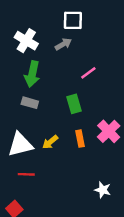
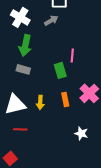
pink line: (88, 73) -> (72, 55), moved, turned -48
yellow arrow: (50, 142) -> (40, 102), turned -48
white star: (103, 190) -> (81, 133), moved

